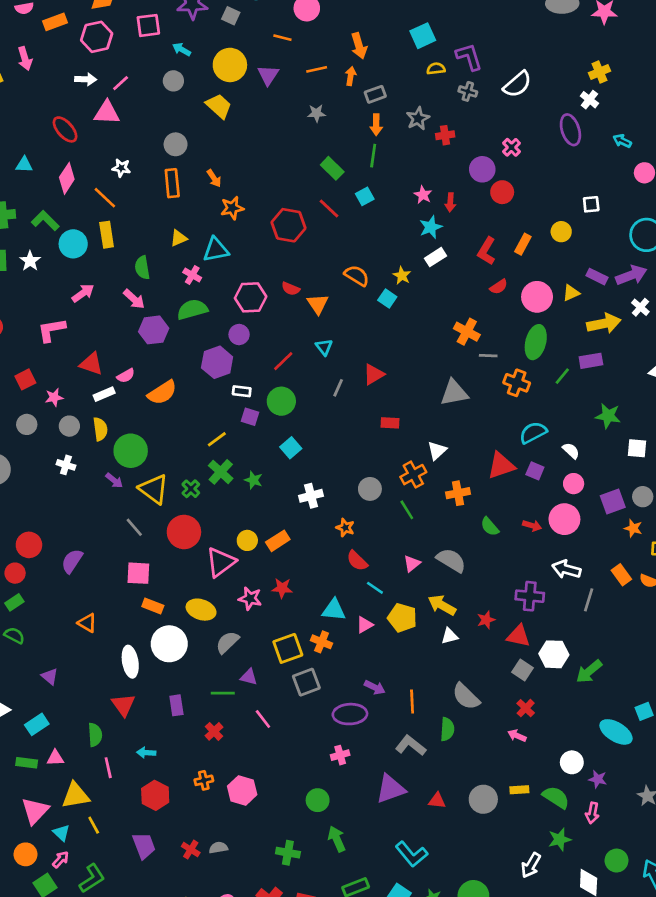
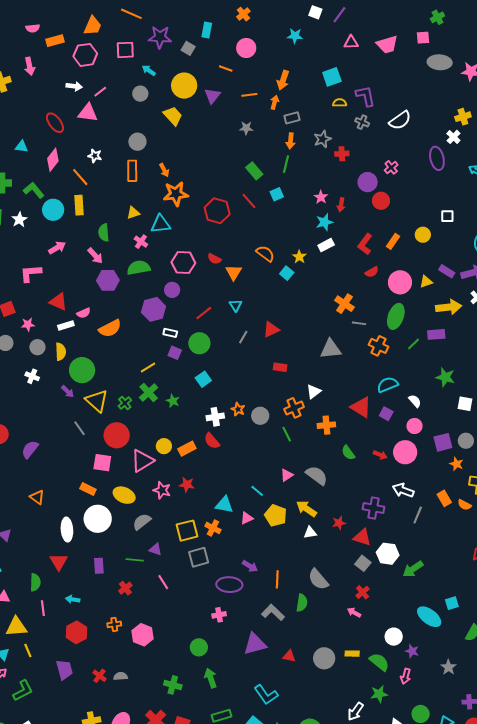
orange arrow: (359, 46) -> (283, 80), turned 30
orange star: (232, 208) -> (176, 194), size x1.4
red triangle: (501, 466) -> (361, 407), turned 45
orange star: (345, 528) -> (238, 409), moved
red semicircle: (357, 561) -> (212, 441), moved
pink square: (138, 573) -> (102, 463), moved

